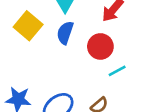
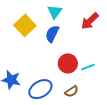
red circle: (100, 46) -> (68, 63), moved

